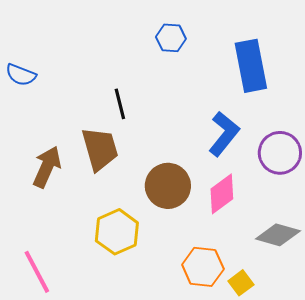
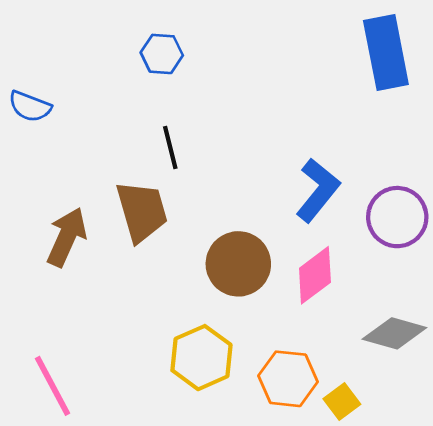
blue hexagon: (171, 38) -> (162, 54), moved
blue rectangle: (251, 66) -> (386, 52), moved
yellow hexagon: (117, 232) -> (201, 358), moved

